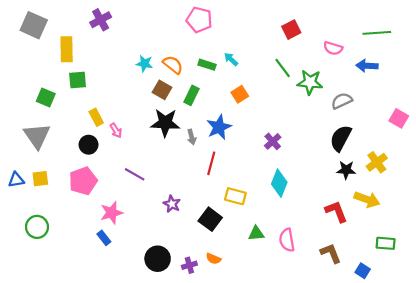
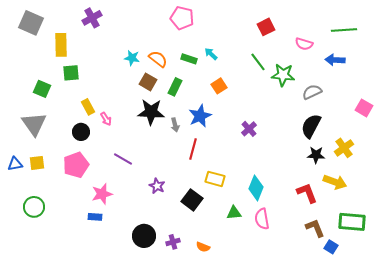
cyan diamond: (279, 183) -> (256, 188), moved
blue rectangle: (104, 238) -> (95, 217), turned -48
green rectangle: (386, 243) -> (352, 222), size x1.5
brown L-shape: (331, 253) -> (315, 228), moved
orange semicircle: (213, 259) -> (203, 247), moved

